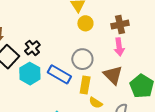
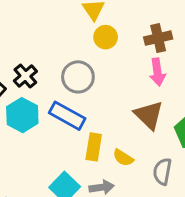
gray circle: (82, 59) -> (78, 77), moved
yellow rectangle: (85, 85) -> (94, 147), moved

